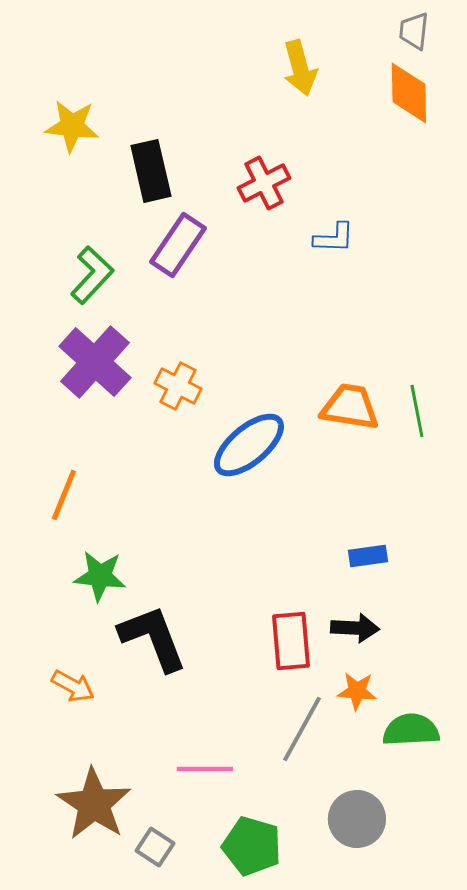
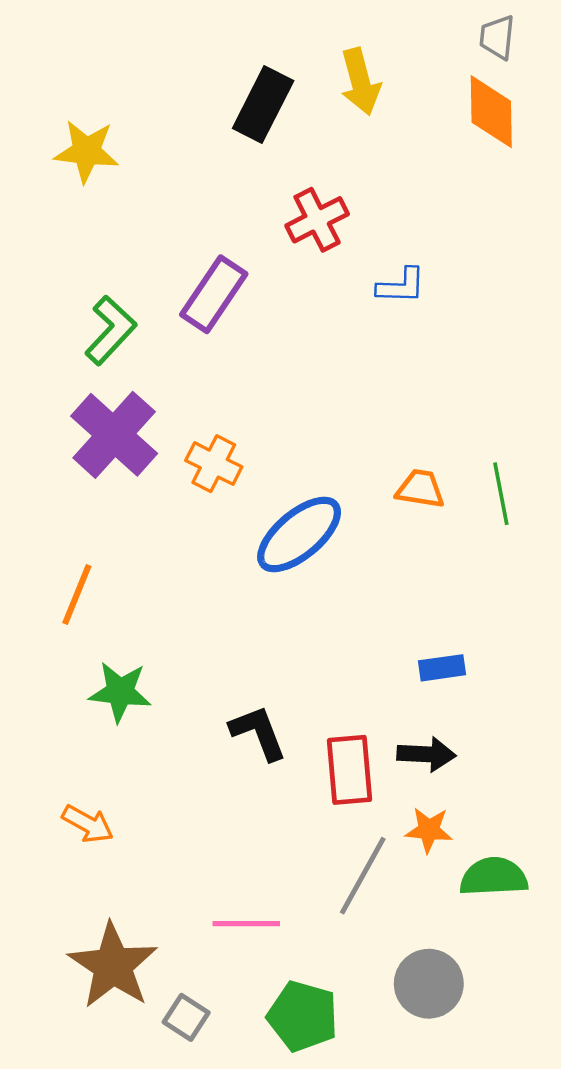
black rectangle: (151, 171) -> (263, 104), moved, turned 40
orange trapezoid: (350, 407) -> (420, 489), size x0.7
black L-shape: (153, 638) -> (258, 733), moved, size x0.7

